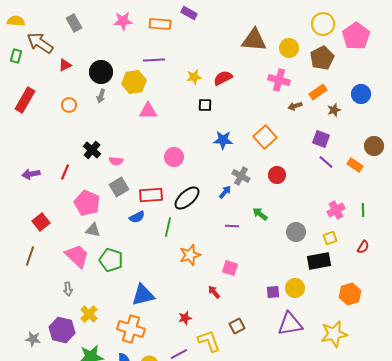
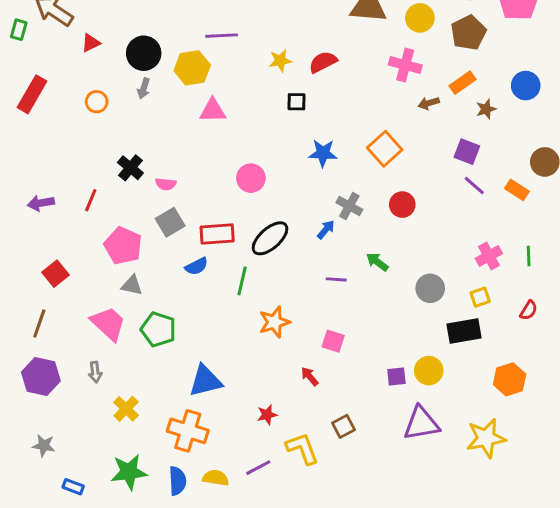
purple hexagon: (62, 330) -> (41, 376), moved

